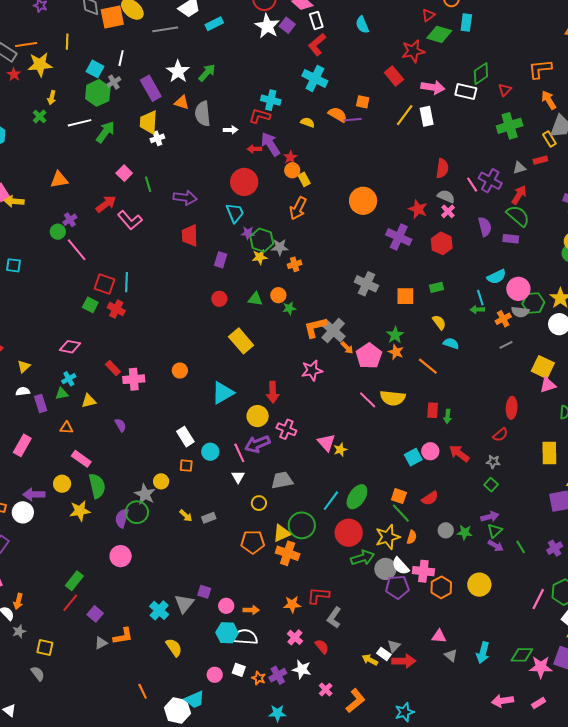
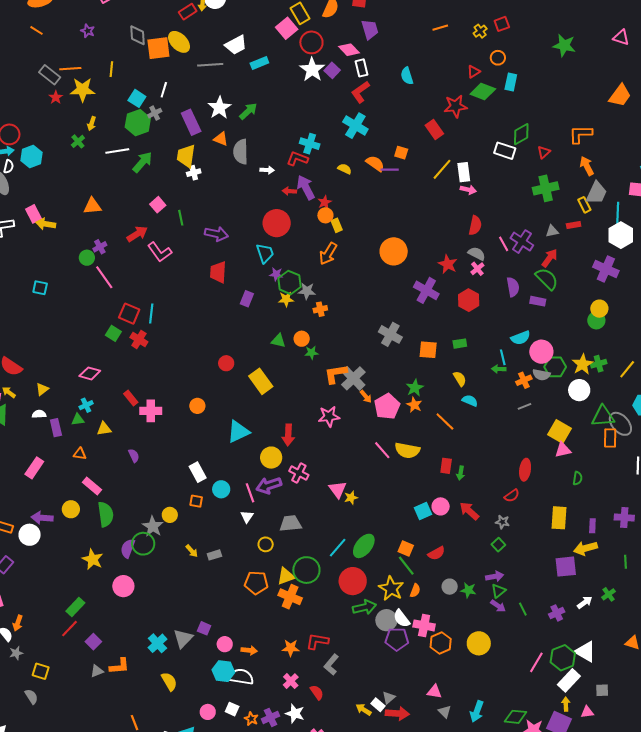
pink arrow: (433, 87) -> (468, 190), moved, size x0.7
red circle: (219, 299) -> (226, 363), moved
yellow star: (80, 511) -> (93, 559), moved, turned 30
yellow star: (388, 537) -> (391, 588), turned -30

